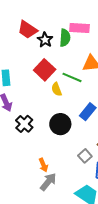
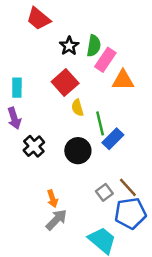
pink rectangle: (79, 28) -> (105, 60), moved, turned -66
red trapezoid: (28, 30) -> (38, 19), moved
green line: (72, 77) -> (100, 123), moved, turned 48

